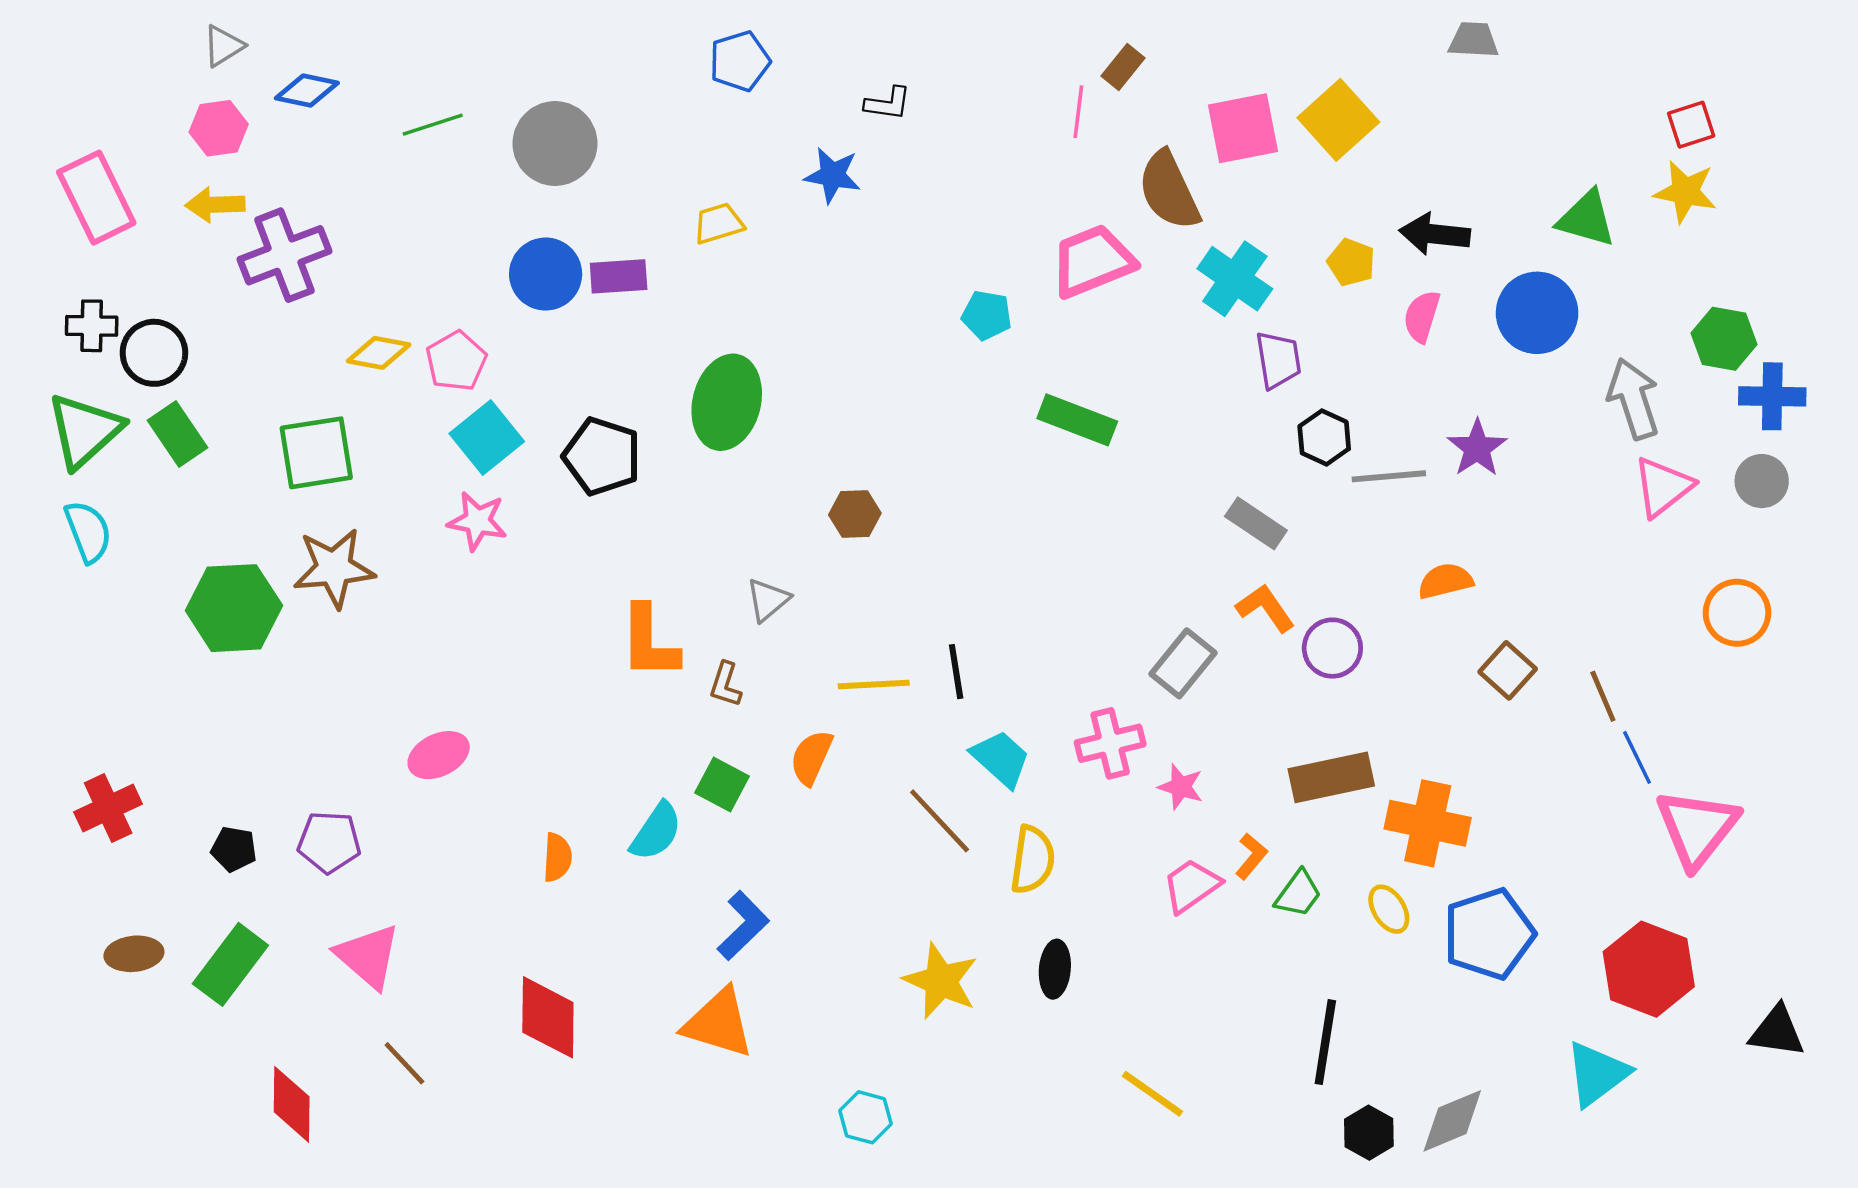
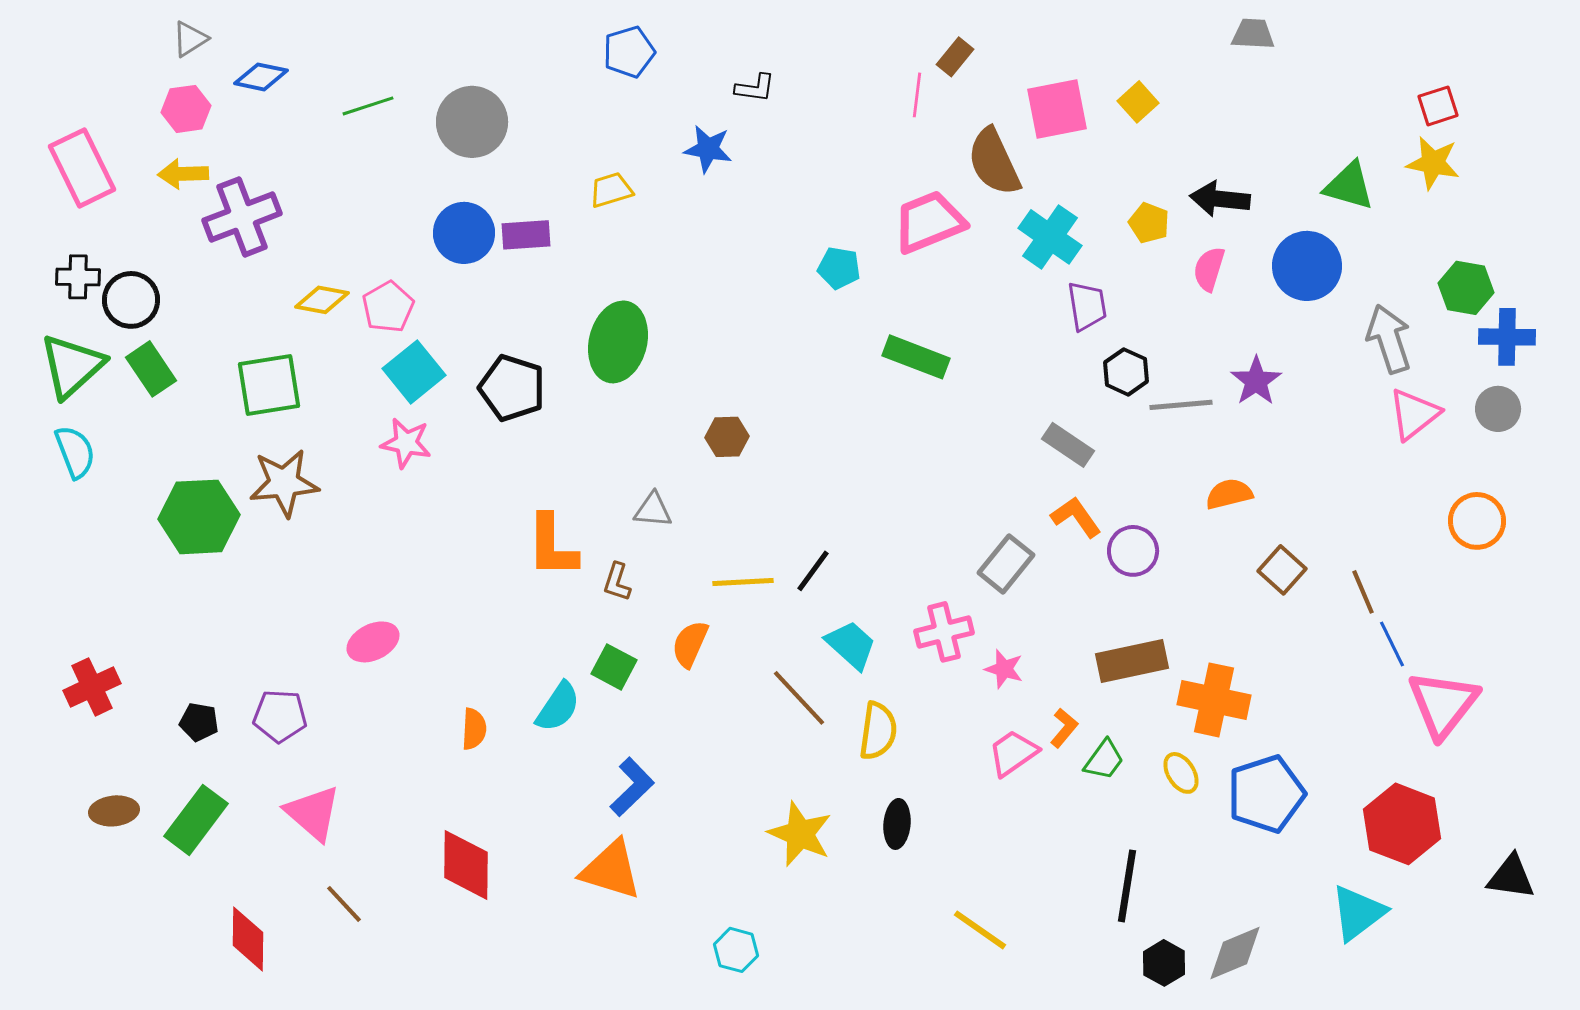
yellow square: (1338, 120) -> (1138, 102), size x0.6
gray triangle: (768, 600) -> (653, 510), turned 45
black line: (956, 672) -> (813, 571), turned 45

